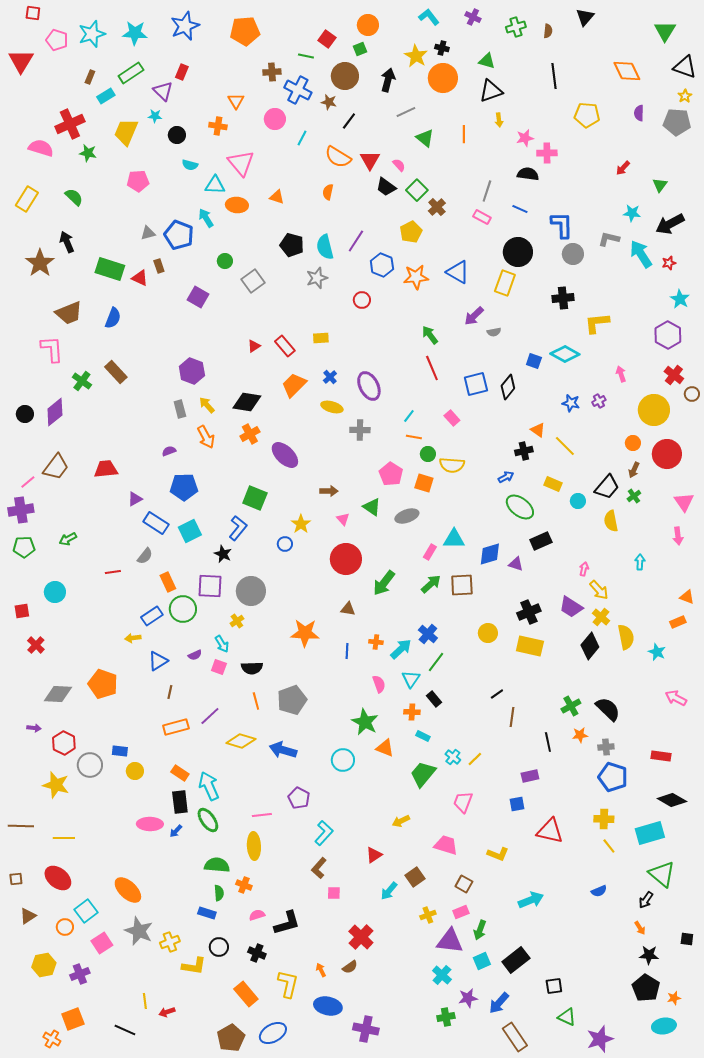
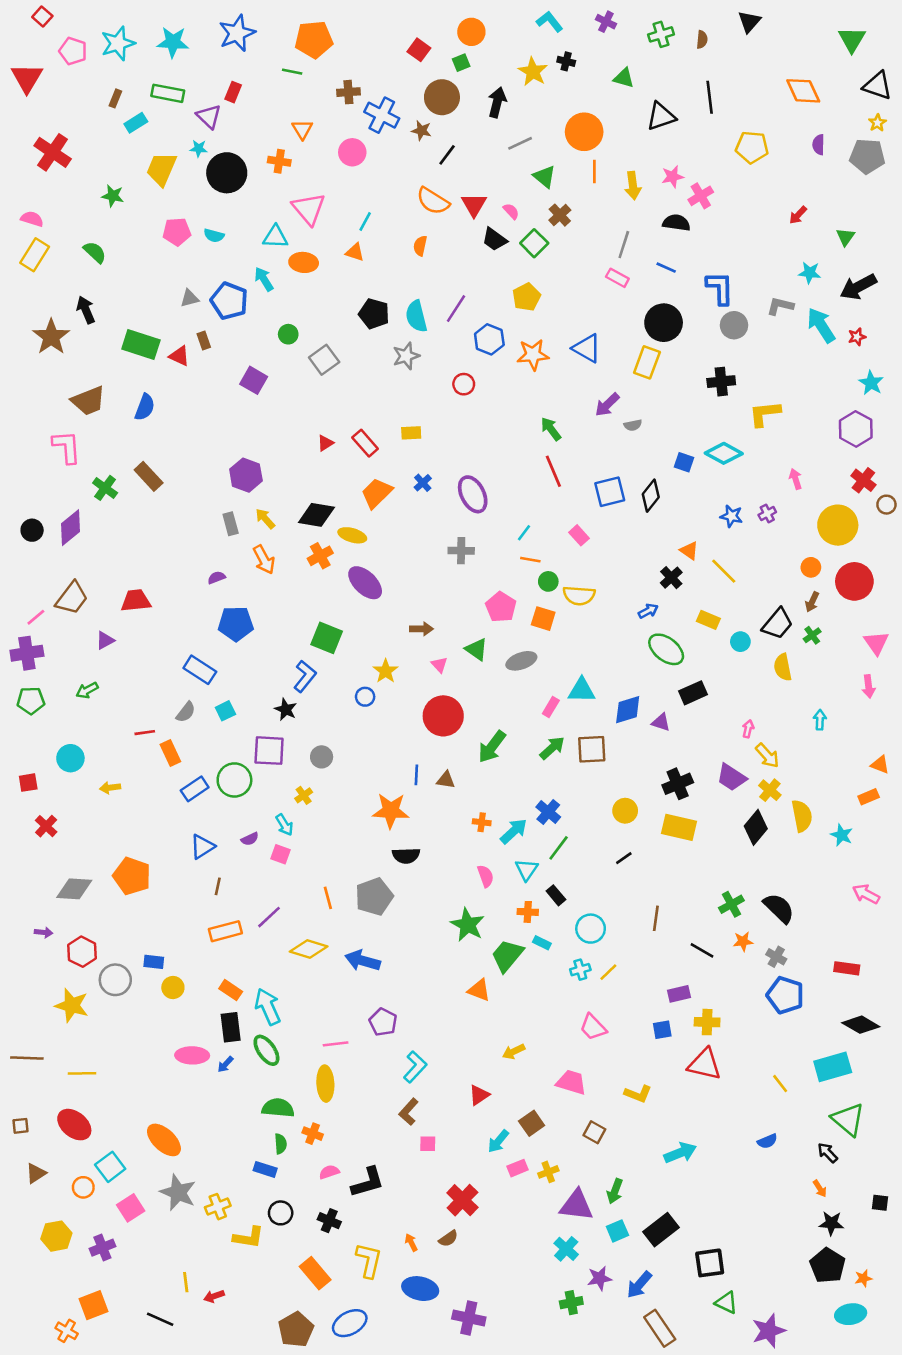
red square: (33, 13) -> (42, 17), turned 35
green line: (306, 56) -> (292, 72), moved
green rectangle: (131, 73) -> (168, 93), turned 45
orange circle: (443, 78) -> (584, 132), moved
black triangle: (491, 91) -> (661, 116), moved
yellow arrow: (499, 120) -> (633, 186), moved, size x1.5
red cross: (70, 124) -> (53, 152), moved, turned -32
black circle: (177, 135) -> (227, 173), size x1.8
cyan line: (302, 138) -> (365, 221), moved
pink semicircle: (41, 148) -> (32, 219), moved, size x0.7
pink cross: (547, 153) -> (701, 196), turned -30
cyan semicircle: (190, 165) -> (214, 236), moved
brown cross: (437, 207) -> (560, 215), moved
yellow ellipse: (332, 407) -> (352, 535), moved
black cross: (524, 451) -> (671, 578), turned -30
purple triangle: (135, 499) -> (105, 640), moved
cyan square: (190, 531) -> (225, 711), moved, size x0.7
orange rectangle: (168, 582) -> (170, 753), moved
gray circle: (251, 591) -> (322, 757), size x0.6
yellow arrow: (133, 638) -> (110, 788), moved
blue line: (347, 651) -> (416, 775), moved
black semicircle: (252, 668) -> (406, 856), moved
black line: (497, 694) -> (624, 858), moved
black line: (548, 742) -> (702, 950), turned -48
gray cross: (606, 747) -> (776, 957), turned 35
orange triangle: (385, 748) -> (479, 990), moved
cyan cross: (453, 757) -> (580, 970), turned 35
cyan circle: (343, 760) -> (591, 929), moved
green trapezoid: (423, 774) -> (507, 955), moved
pink trapezoid: (463, 802) -> (593, 1027), turned -65
yellow cross: (604, 819) -> (707, 1022), moved
black arrow: (646, 900) -> (828, 1153), turned 102
pink rectangle: (461, 912) -> (518, 1168), moved
black square: (554, 986) -> (710, 1263), size x1.4

